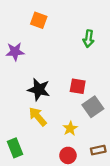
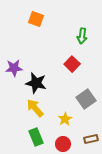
purple star: (15, 52) -> (14, 68), moved
red square: (78, 86) -> (72, 64), moved, turned 35
green rectangle: (15, 148) -> (36, 137), moved

